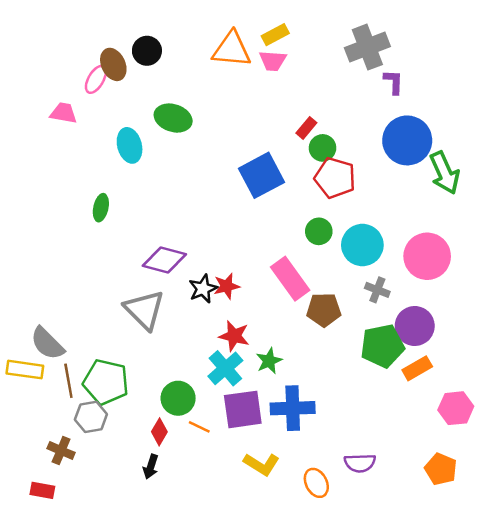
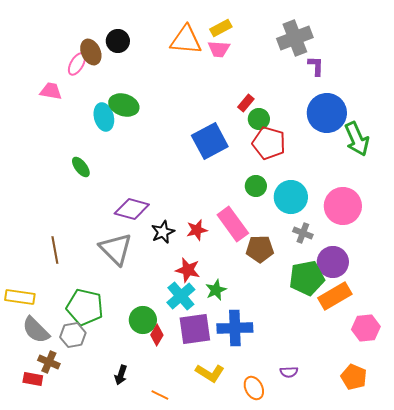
green ellipse: (173, 118) -> (124, 105), moved
green ellipse: (101, 208) -> (81, 167), turned -50
red star: (227, 286) -> (197, 230), moved
gray semicircle: (47, 343) -> (36, 330), moved
orange rectangle: (417, 368) -> (335, 296), size x1.4
brown line: (68, 381) -> (55, 250), moved
orange line: (199, 427) -> (160, 395), moved
red diamond: (159, 432) -> (157, 335), moved
purple semicircle: (360, 463) -> (289, 372), size x0.7
red rectangle: (42, 490) -> (33, 379), moved

